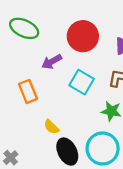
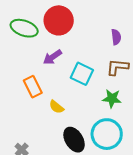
red circle: (83, 36) -> (59, 20), moved
yellow semicircle: (51, 127) -> (56, 107), moved

